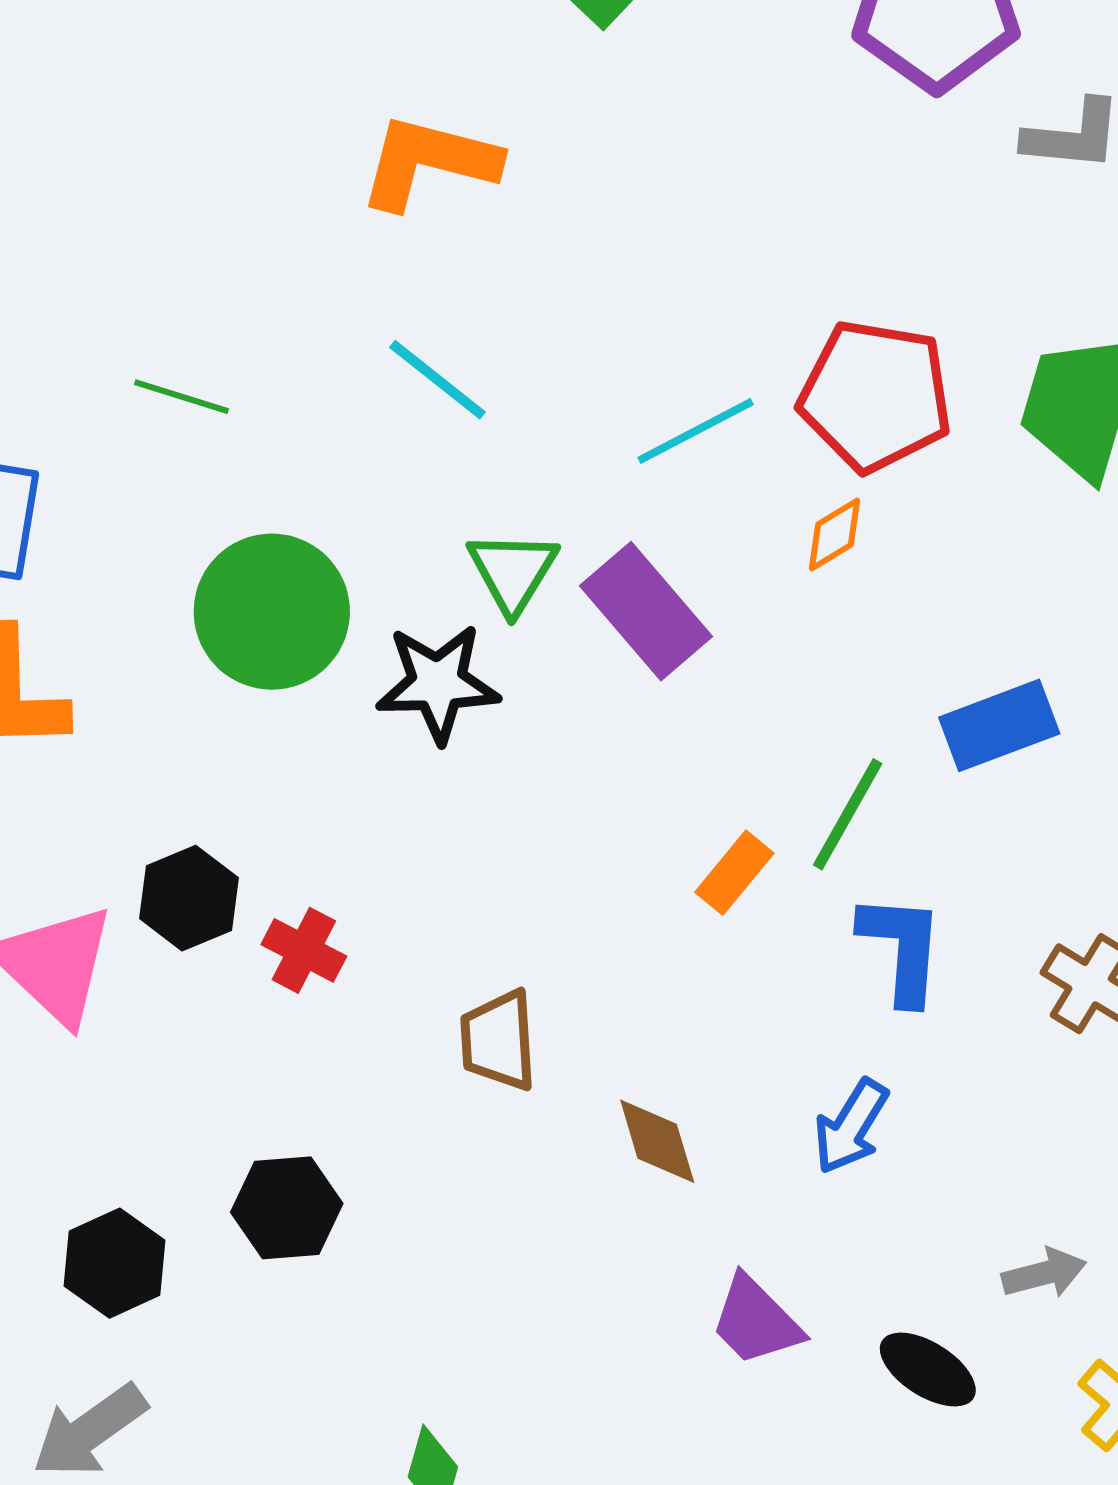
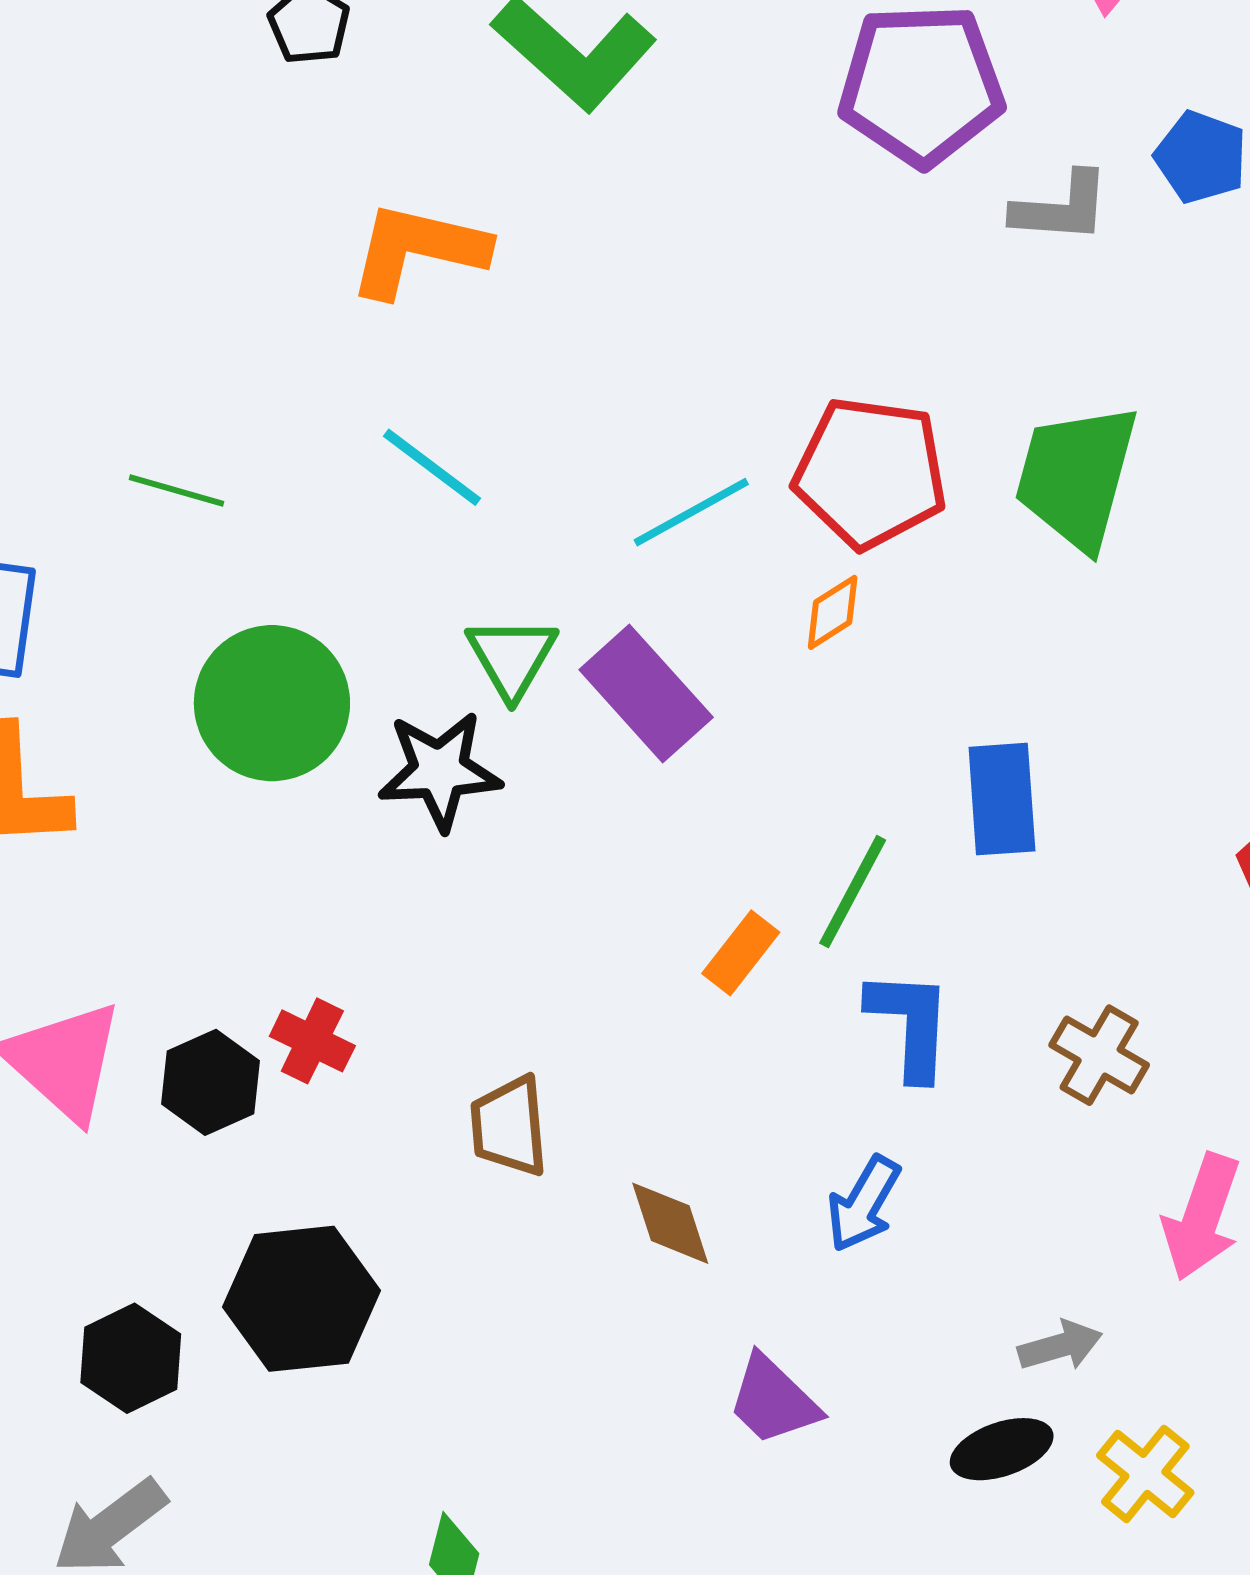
blue rectangle: (999, 725) -> (1002, 799), turned -72
black hexagon: (189, 898) -> (211, 1082), moved
black hexagon: (287, 1208) -> (302, 1299), size x1.4
black ellipse: (928, 1370) -> (1002, 1449), moved, turned -50

